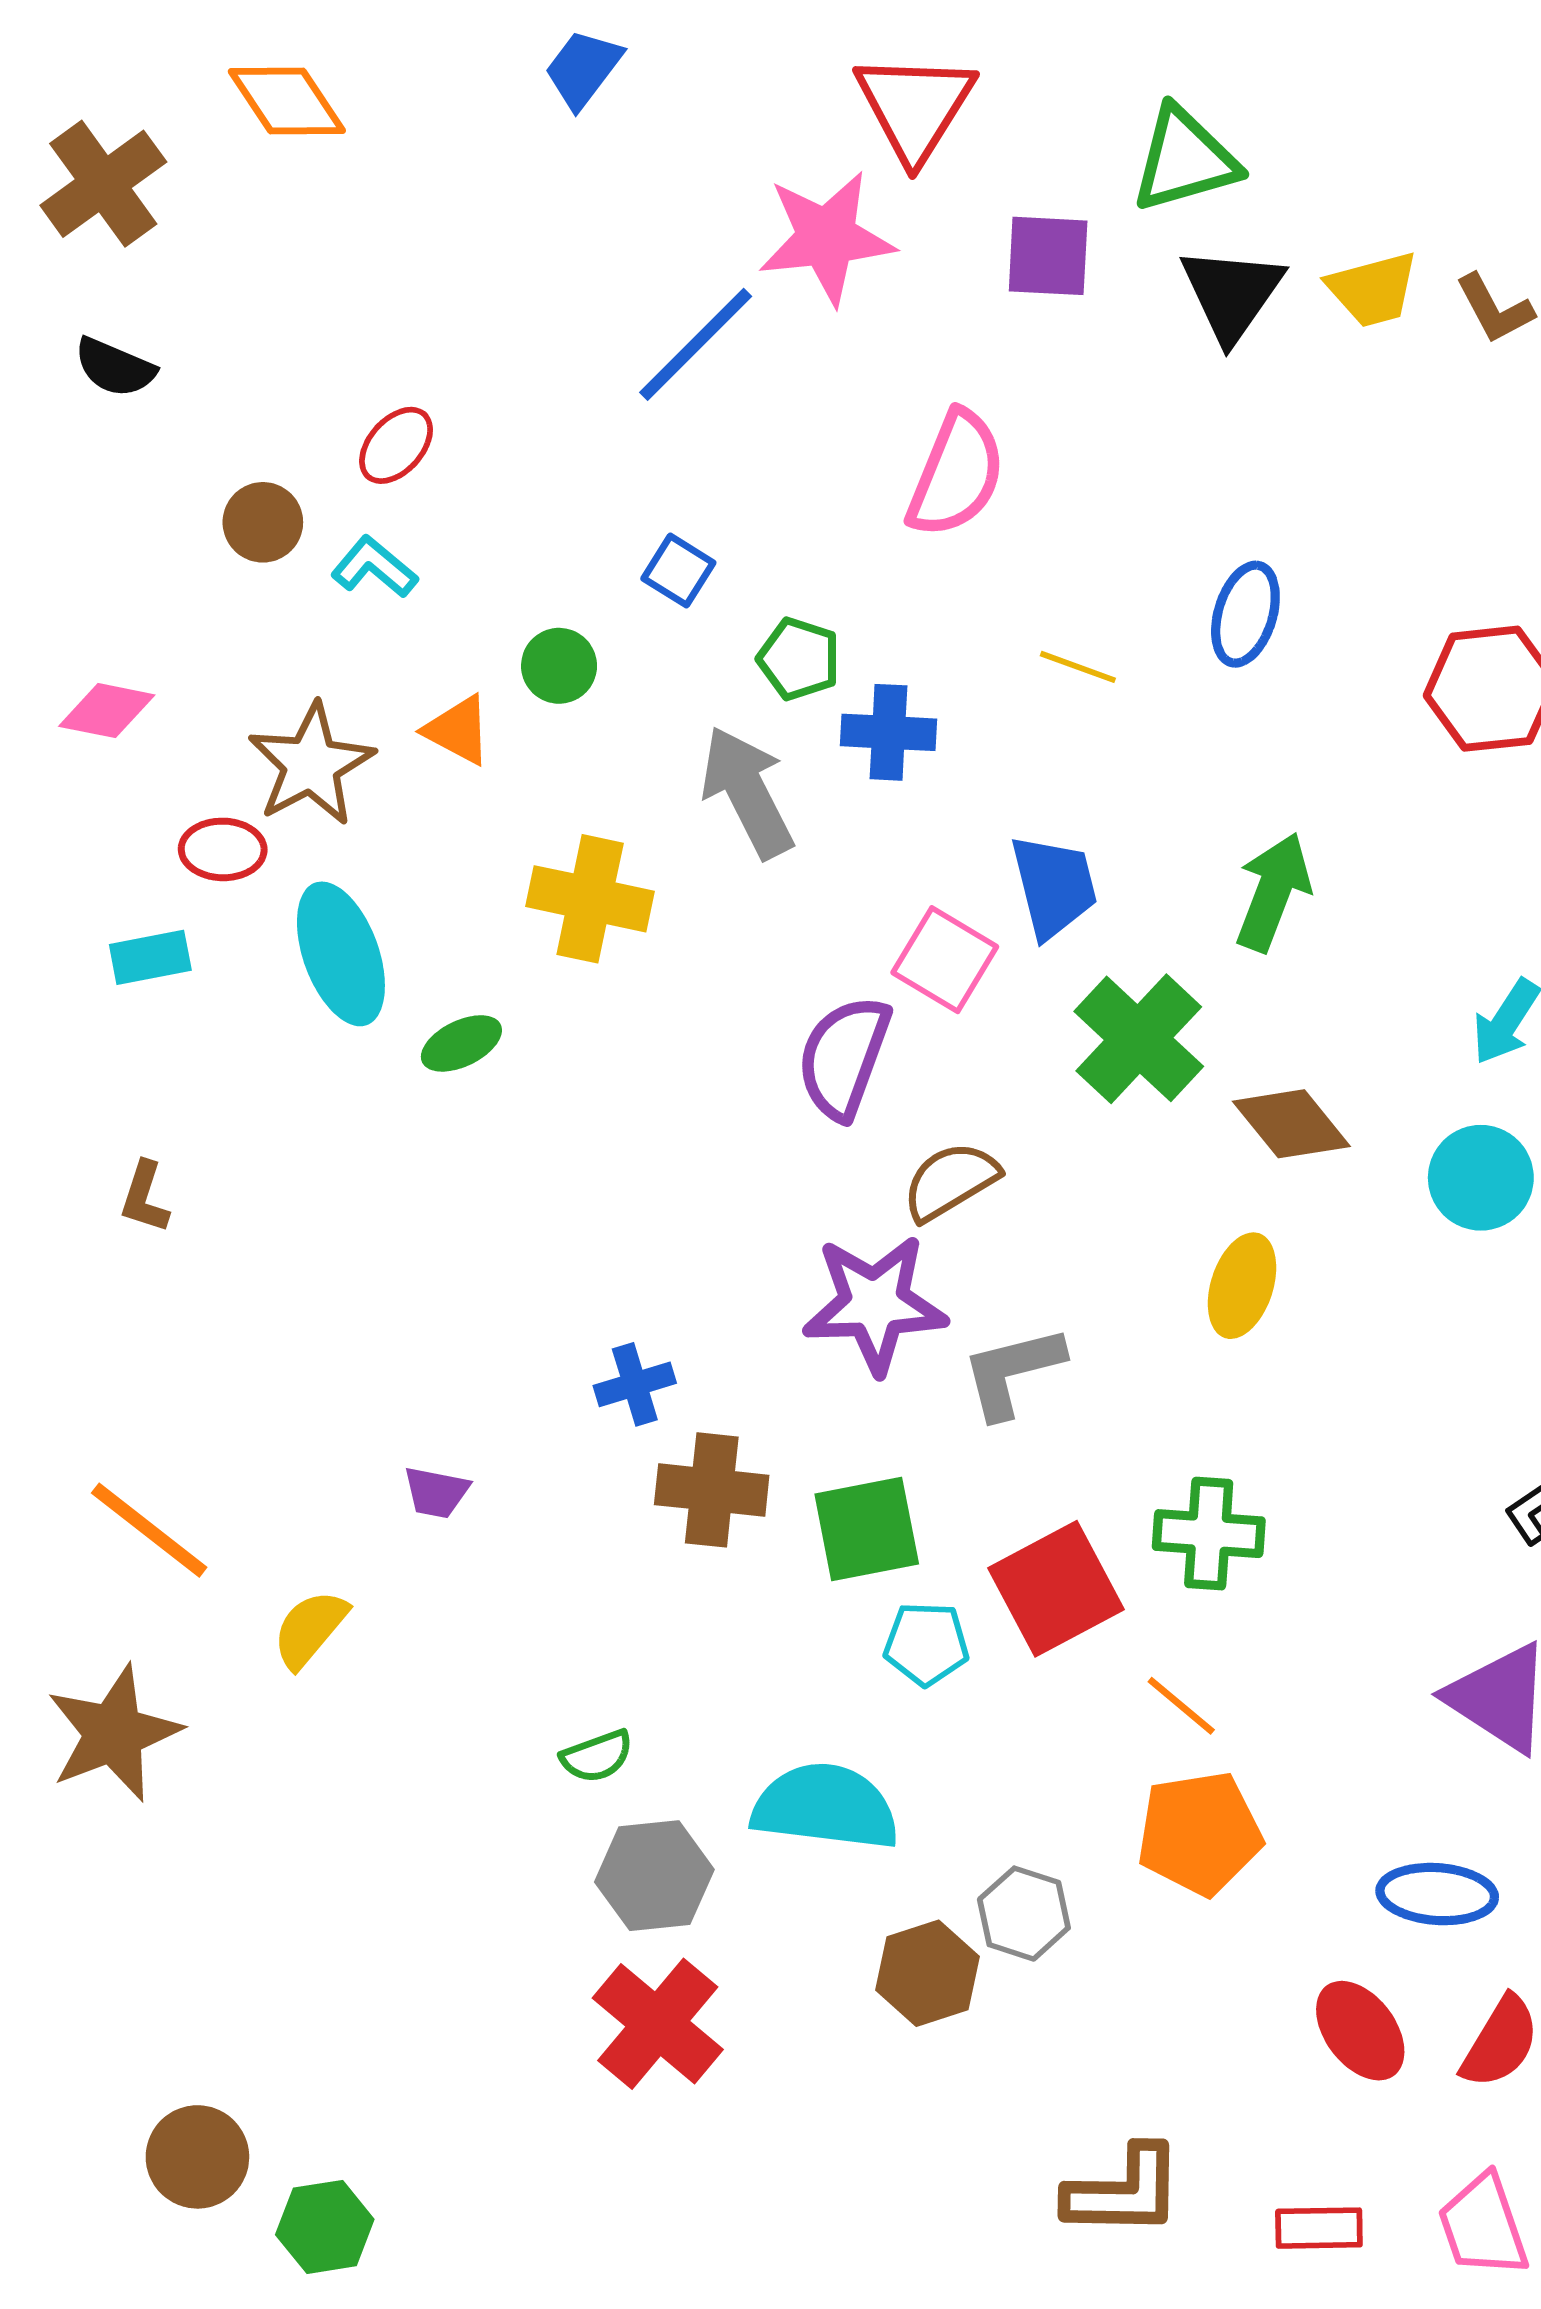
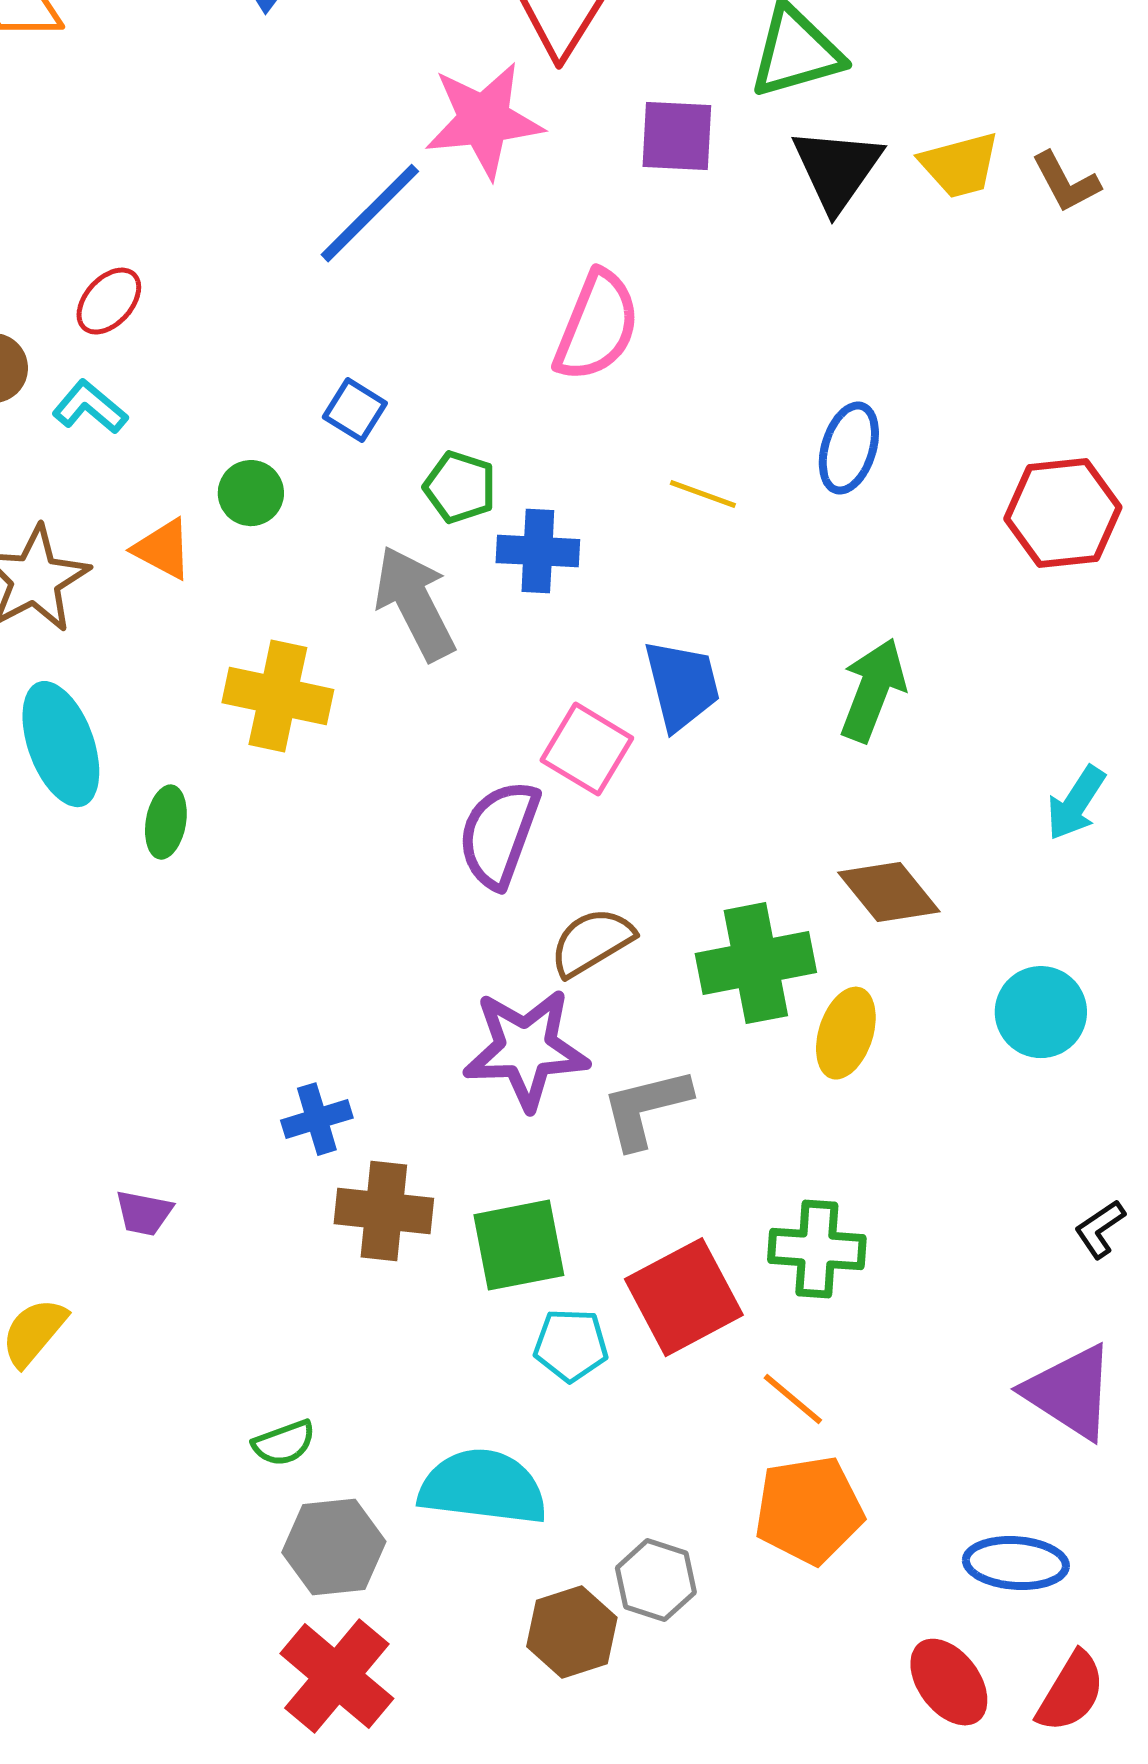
green cross: (1139, 1039) -> (756, 963), moved, turned 36
green ellipse: (461, 1043) -> (166, 822), turned -54
cyan circle: (1481, 1178) -> (1041, 1012), moved

